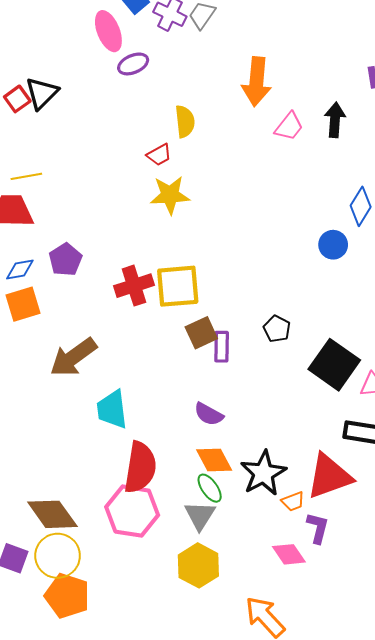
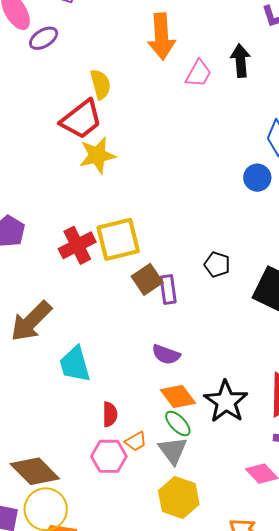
red trapezoid: (159, 155) -> (81, 119), size x1.8
red semicircle: (140, 467) -> (110, 414), size x0.5
orange trapezoid: (293, 501) -> (136, 441), moved
pink hexagon: (132, 511) -> (109, 456), size x0.7

